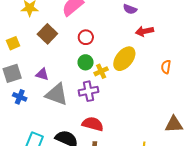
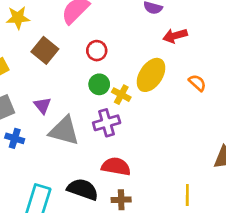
orange semicircle: (166, 67) -> (197, 83), moved, turned 128
yellow cross: (101, 71) -> (121, 95), turned -32
purple triangle: (42, 74) -> (42, 105), turned 40

